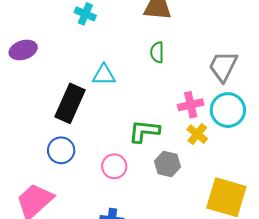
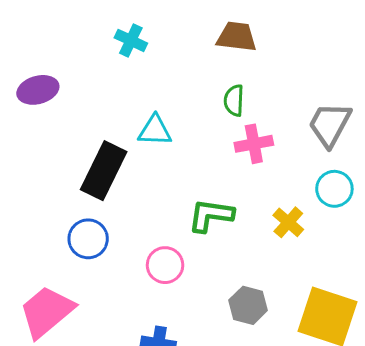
pink cross: (191, 105) -> (254, 144), moved
cyan circle: (228, 110) -> (334, 189), size x0.7
gray hexagon: (168, 164) -> (248, 305), moved

